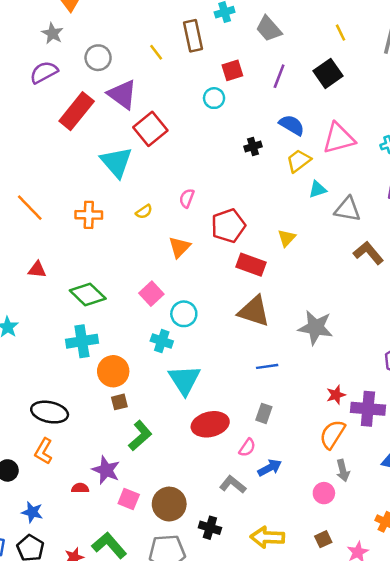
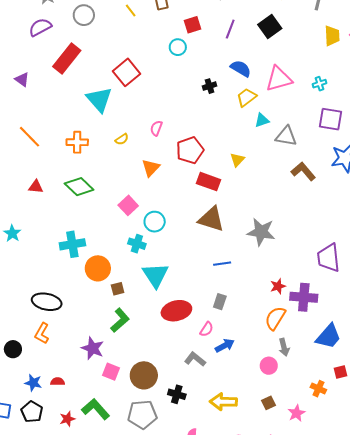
purple triangle: (122, 94) -> (22, 79), moved, size x0.6
green diamond: (88, 295) -> (79, 187), moved
brown square: (119, 402) -> (118, 289), moved
red semicircle: (80, 488) -> (58, 382), moved

